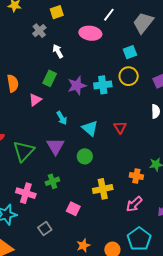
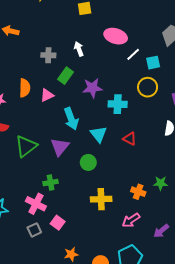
white line: (109, 15) -> (133, 54), moved
gray cross: (39, 31) -> (48, 55), moved, turned 32
orange semicircle: (13, 83) -> (25, 88), moved
cyan cross: (103, 85) -> (118, 104), moved
cyan arrow: (62, 118) -> (71, 119), size x1.5
red triangle: (120, 127) -> (130, 139), turned -40
pink cross: (26, 193) -> (36, 204), moved
pink square: (73, 209) -> (58, 223), moved

